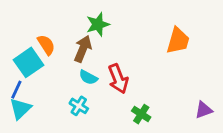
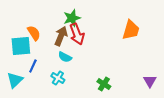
cyan square: (29, 62) -> (21, 46), turned 30
red arrow: (118, 79) -> (77, 34), moved
blue line: (16, 90) -> (33, 66), moved
purple triangle: (204, 110) -> (150, 81), turned -40

